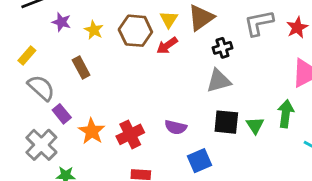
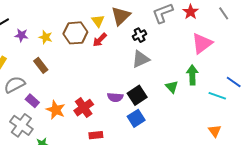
gray semicircle: (41, 88) -> (15, 85), turned -60
black square: (226, 122) -> (137, 95), moved, turned -30

